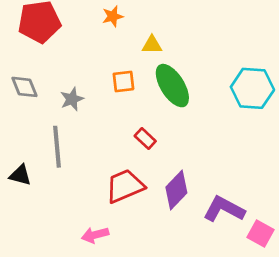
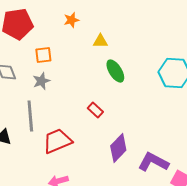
orange square: (123, 82) -> (43, 55), moved
green ellipse: (172, 86) -> (115, 71), size x0.7
red trapezoid: (125, 186) -> (57, 141), moved

